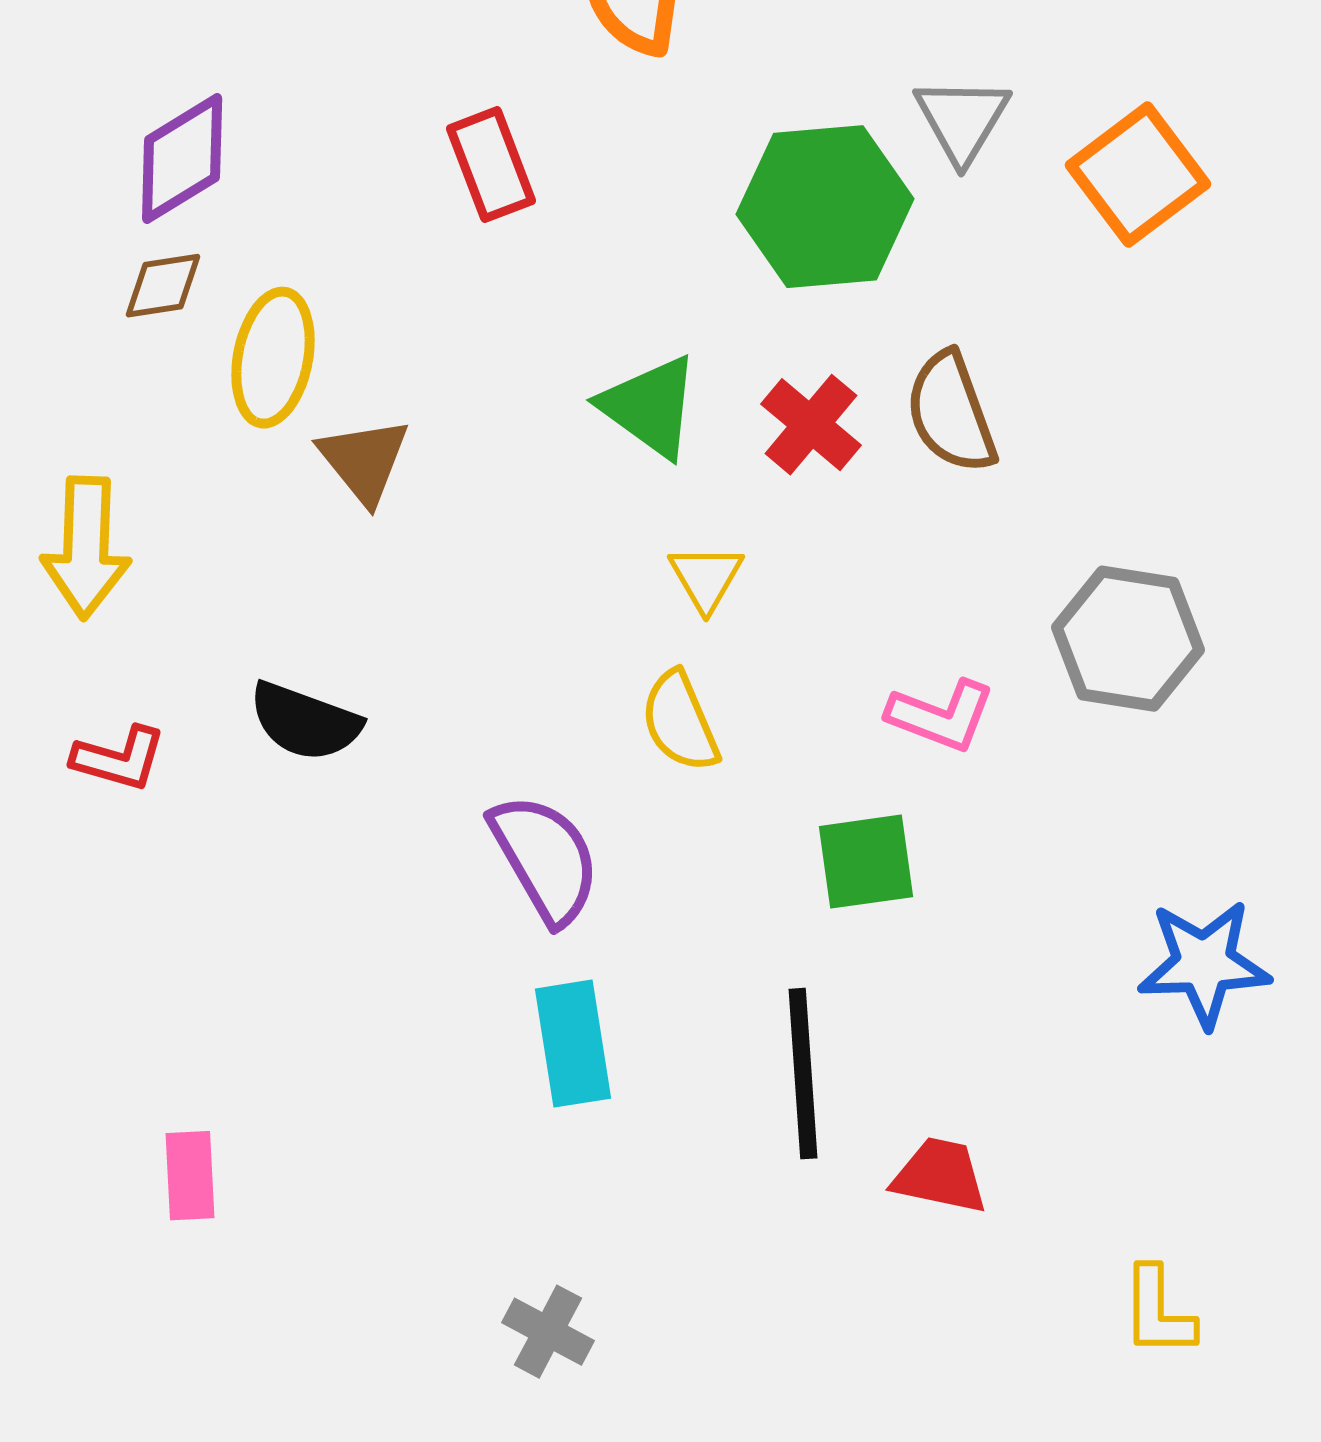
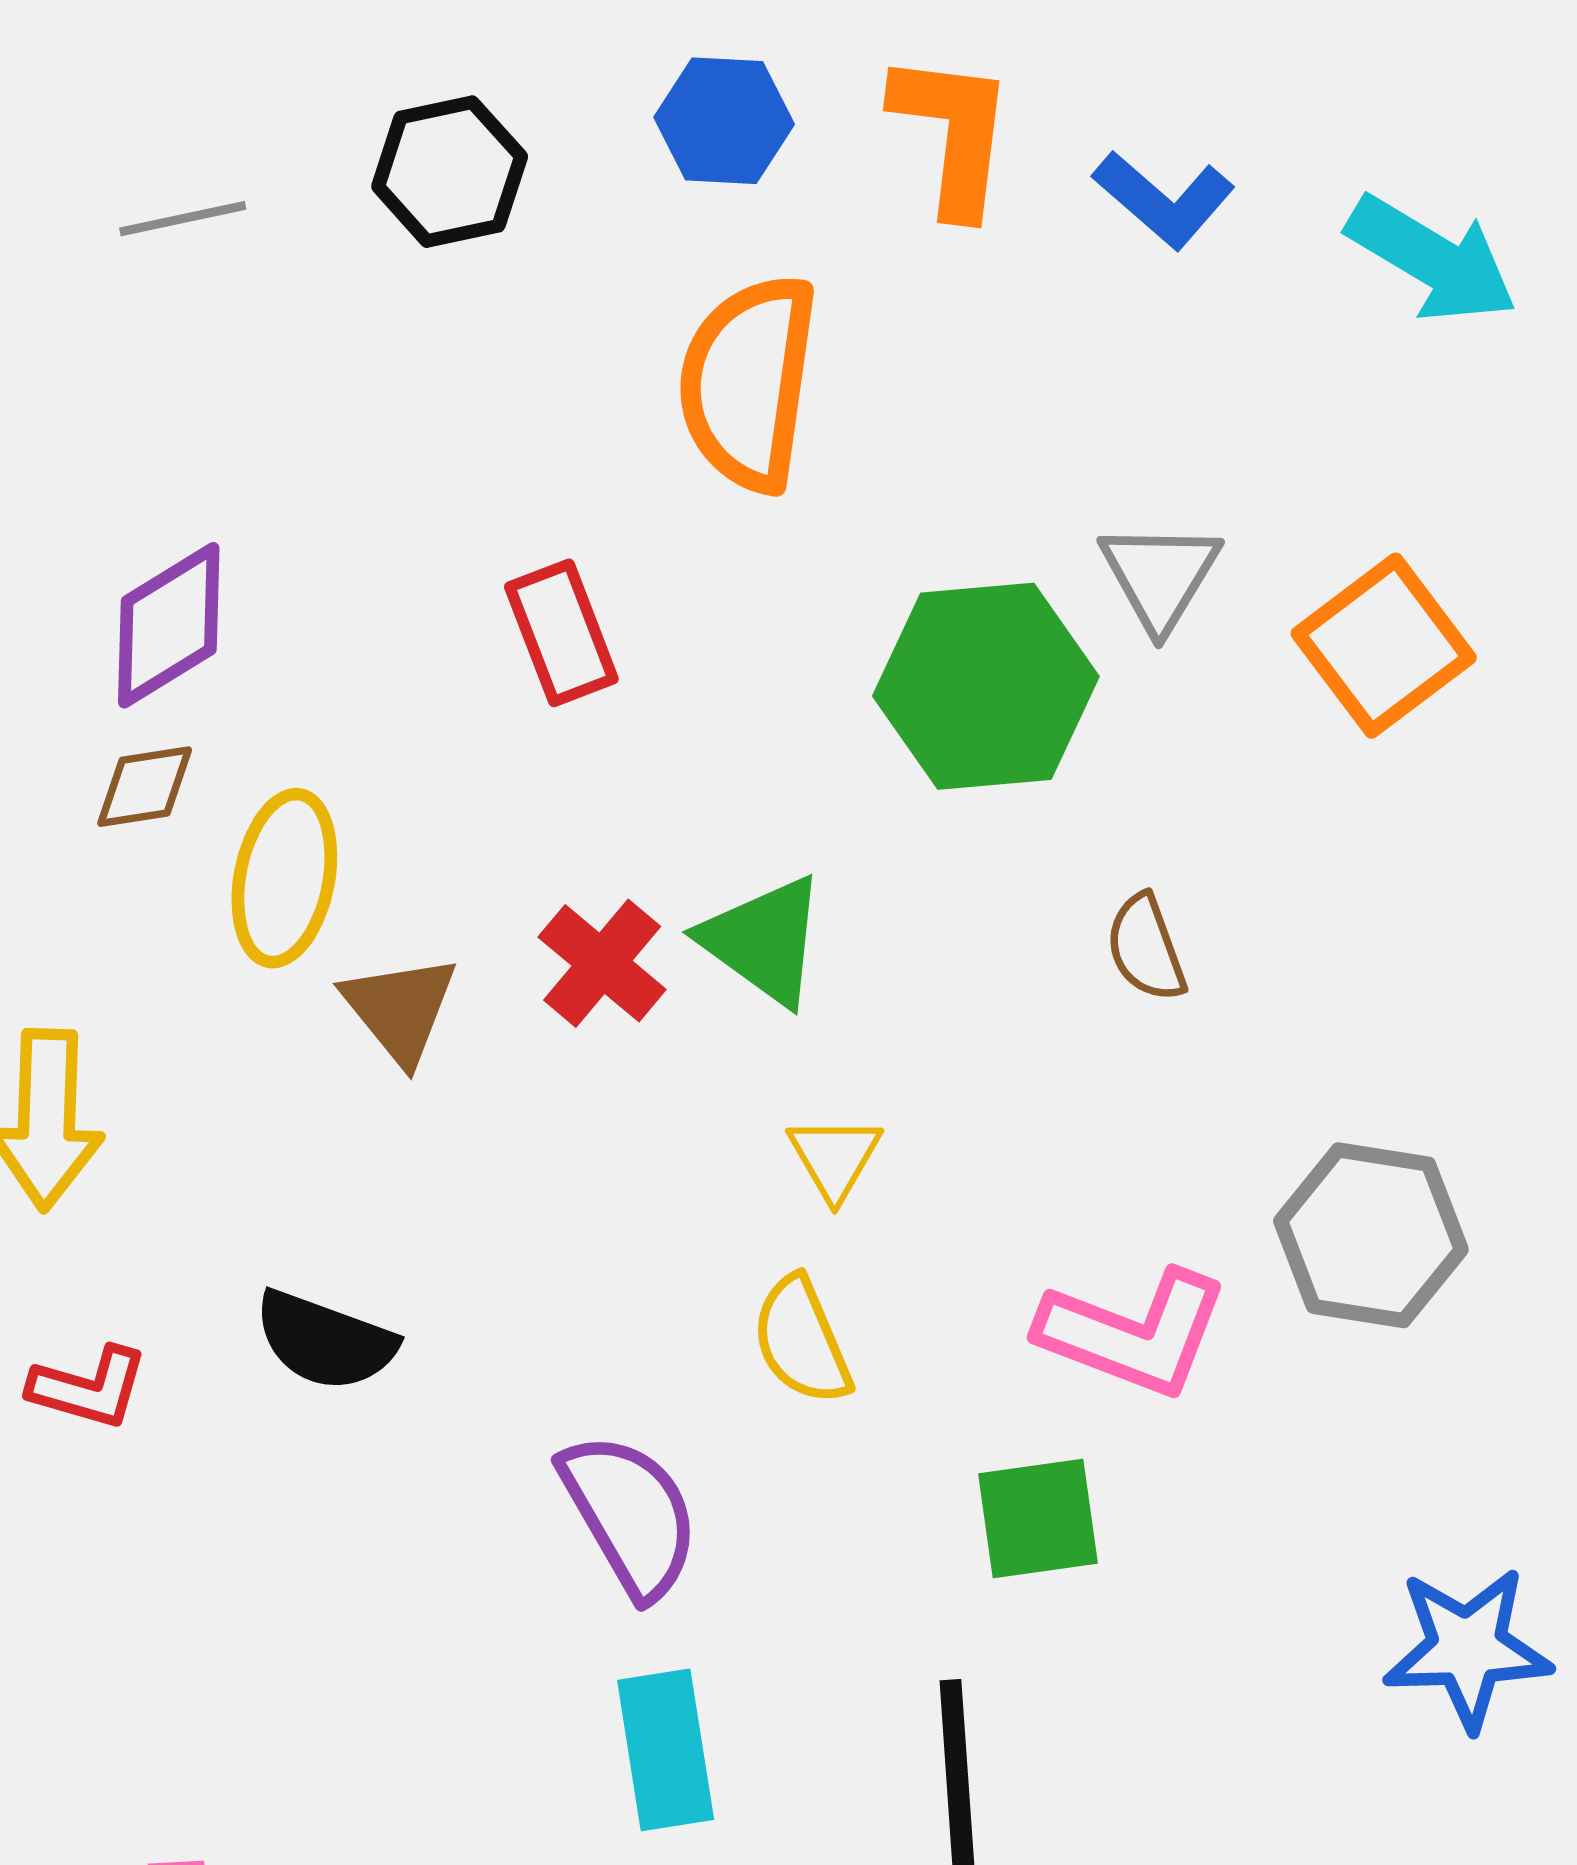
brown semicircle: (951, 413) -> (1146, 948), size x0.7
red cross: (811, 425) -> (602, 963), moved
pink L-shape: (941, 716) -> (1133, 1333), size x1.4

